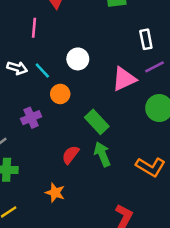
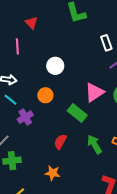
cyan line: (42, 71) -> (11, 100), moved
pink triangle: (124, 79) -> (94, 92), moved
green arrow: (102, 154) -> (94, 144), moved

